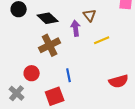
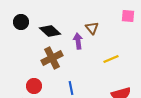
yellow line: (102, 40) -> (111, 59), moved

